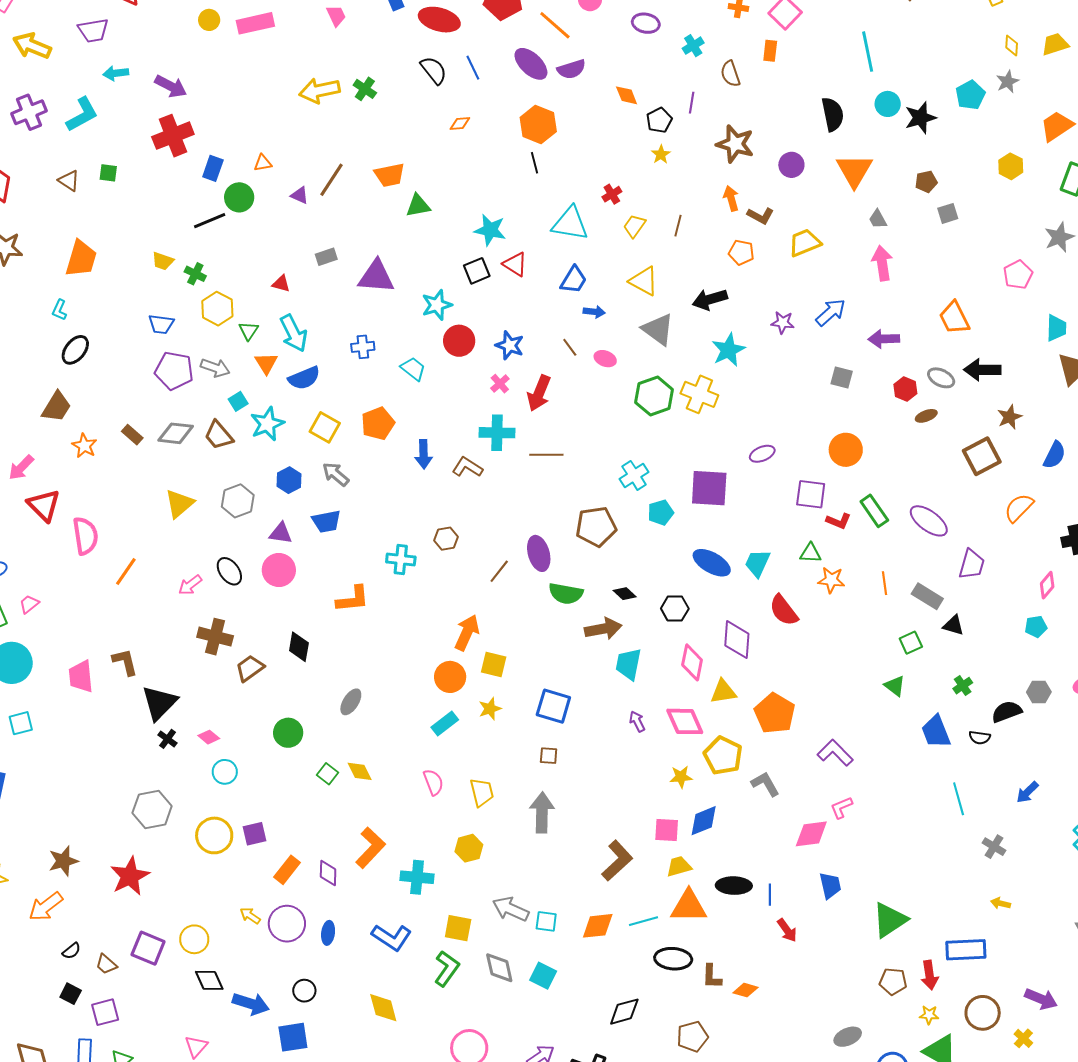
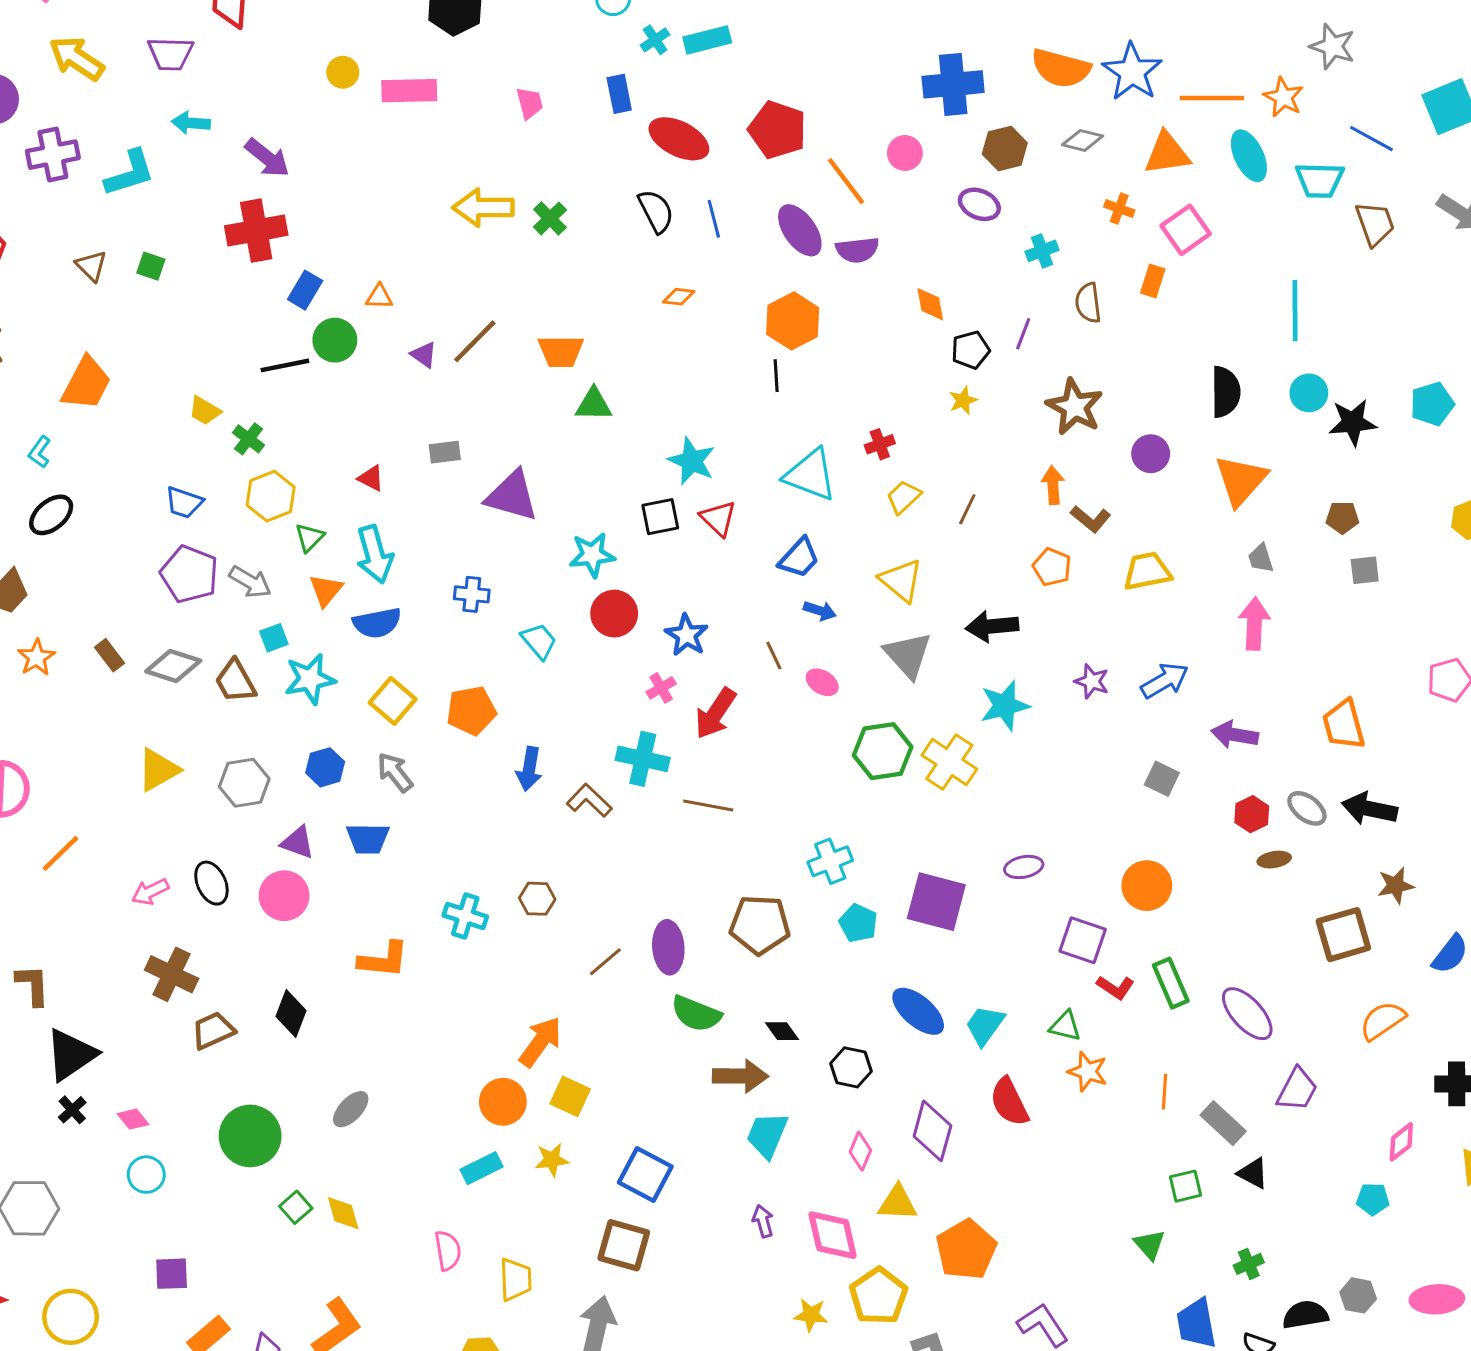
cyan pentagon: (661, 513) -> (858, 923), turned 30
pink diamond: (692, 662) -> (860, 1151), size x0.7
green circle: (288, 733) -> (250, 1136), size x1.4
brown square: (549, 756) -> (624, 1245), size x1.8
yellow circle: (214, 835) -> (71, 1317), moved

